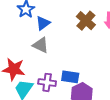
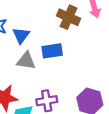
blue rectangle: (70, 77) -> (52, 51), moved

